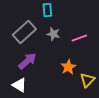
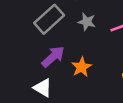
orange star: (68, 67) -> (82, 67), moved

